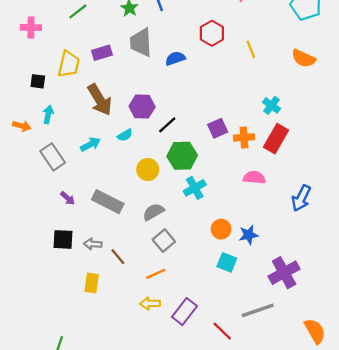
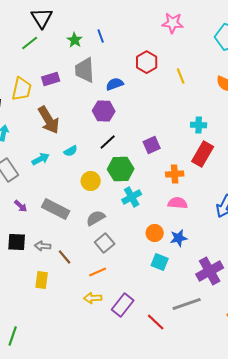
cyan cross: (271, 105) -> (199, 125), turned -35
purple hexagon: (142, 107) -> (104, 111), moved
orange cross: (244, 137) -> (175, 174), moved
pink semicircle: (254, 178) -> (178, 203), moved

